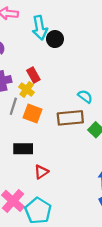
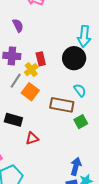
cyan arrow: (40, 28) -> (84, 36), moved
black circle: (55, 39) -> (74, 58), moved, size x1.5
red triangle: (41, 172) -> (32, 138), moved

